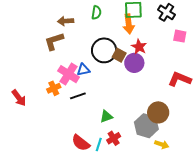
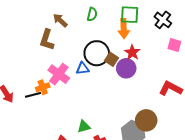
brown arrow: (66, 21) -> (60, 20), turned 42
brown L-shape: (54, 41) -> (47, 40), turned -60
blue triangle: (83, 70) -> (82, 69), moved
black line: (78, 96) -> (33, 95), moved
green triangle: (106, 116) -> (84, 127), moved

